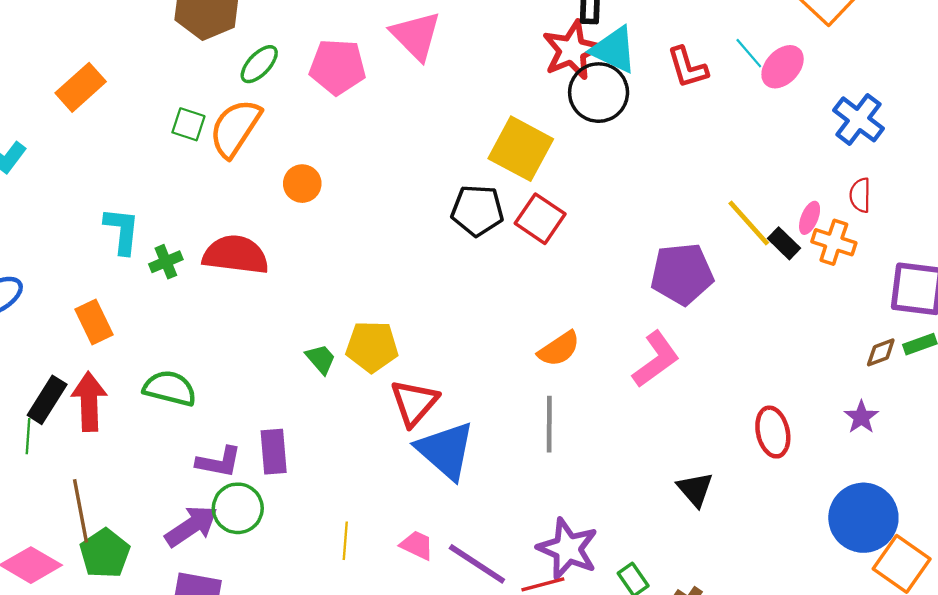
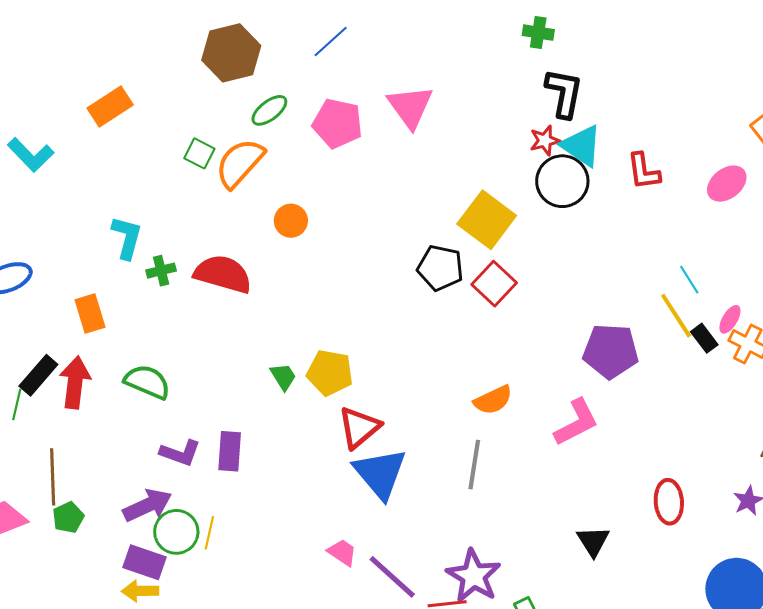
red star: (572, 50) -> (545, 141), size x0.6
cyan line: (749, 53) -> (689, 280), moved
green circle: (238, 508) -> (176, 532), moved
yellow line: (345, 541) -> (209, 533), moved
green pentagon: (105, 553) -> (68, 517), size x0.7

